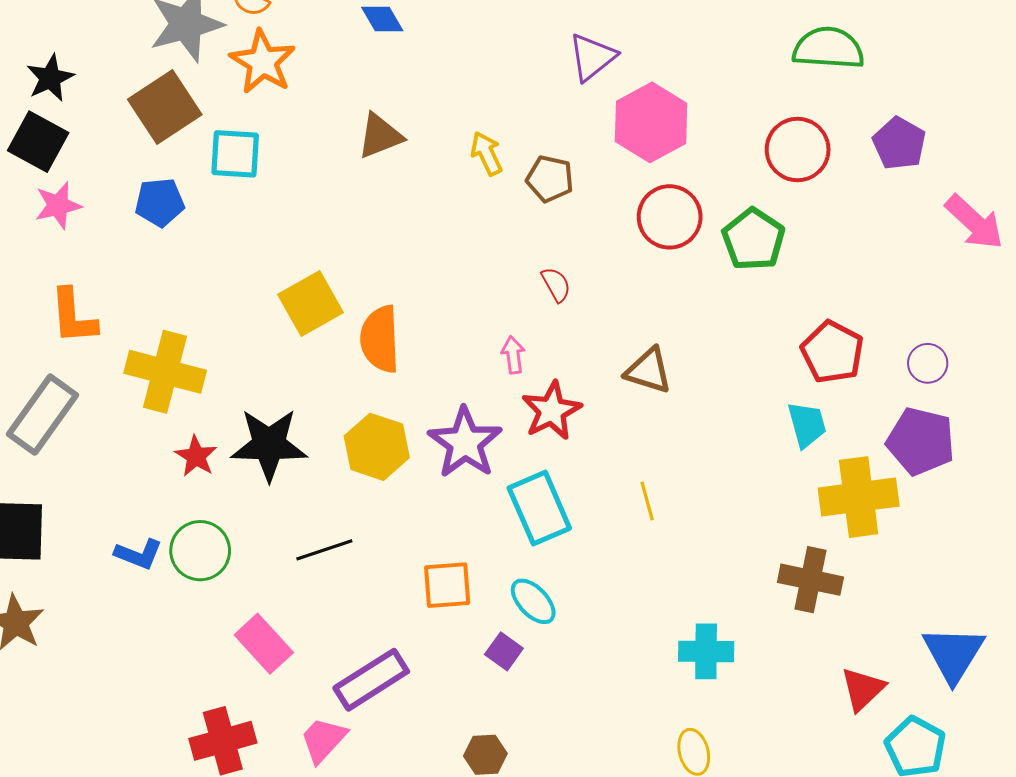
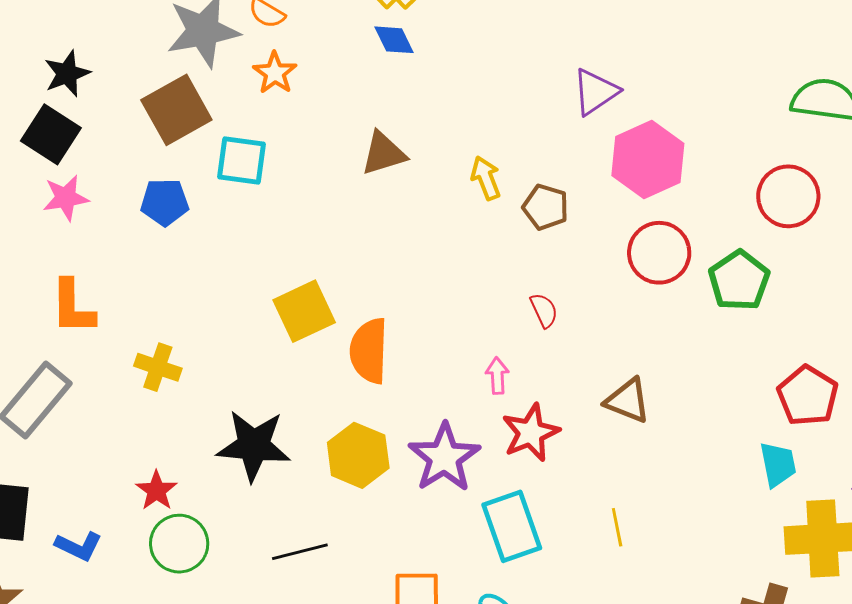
orange star: (263, 62) -> (275, 73), size x0.7
yellow cross: (165, 372) -> (158, 367), size x0.6
red star: (196, 456) -> (156, 491), moved
blue L-shape: (139, 554) -> (79, 546), moved

